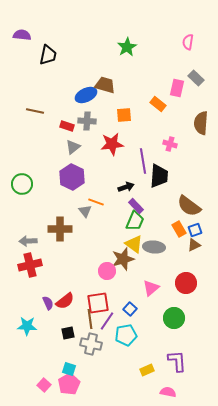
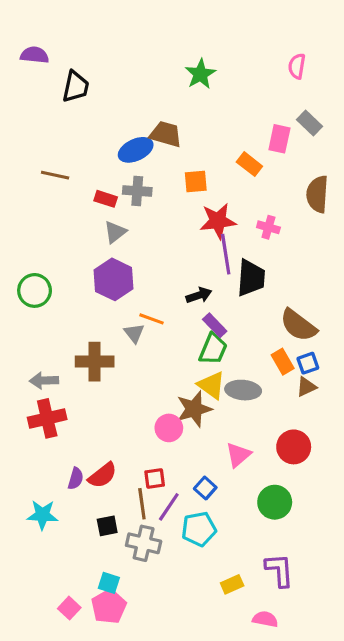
red star: (112, 144) -> (218, 221), moved
purple semicircle: (48, 303) -> (76, 478), turned 40
red square: (98, 303) -> (155, 478), size x0.6

